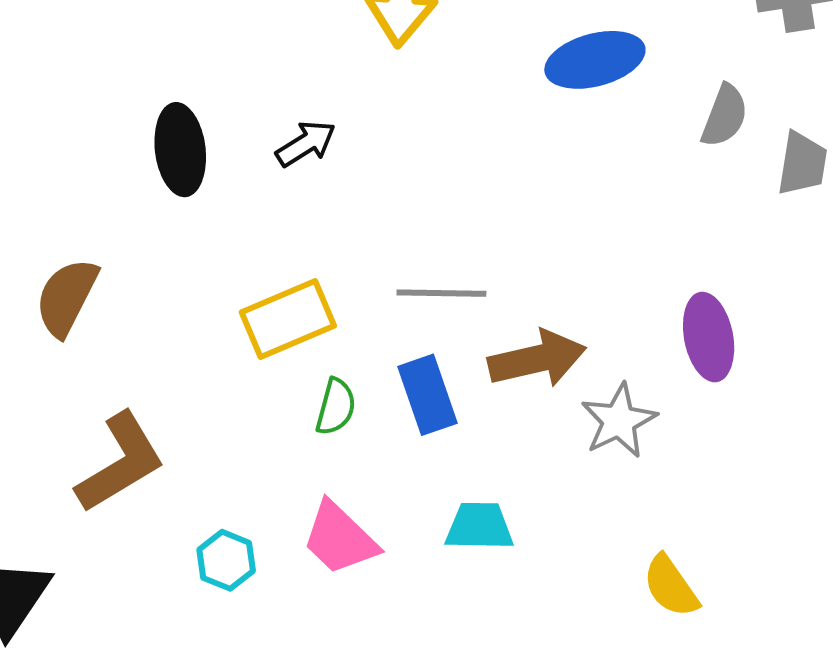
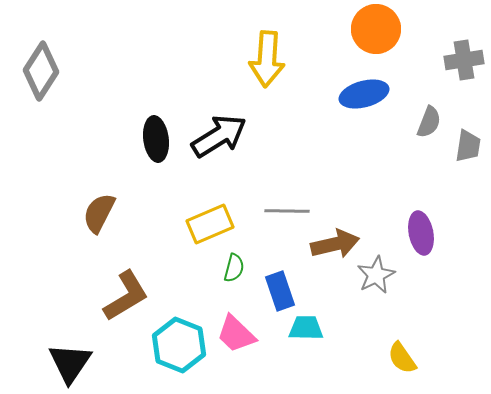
black arrow: (306, 144) -> (219, 136), size x1.8
blue rectangle: (427, 395) -> (280, 291), moved
cyan hexagon: (226, 560) -> (179, 345), size x1.8

